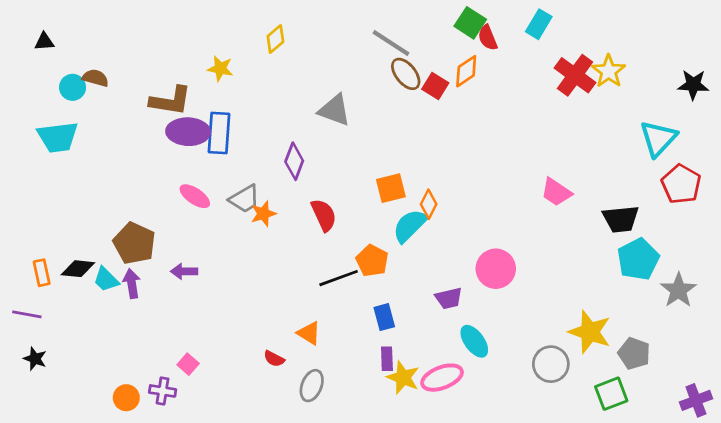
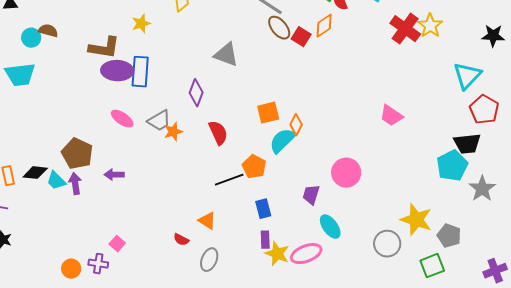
yellow star: (220, 69) -> (141, 24), turned -30
black trapezoid: (621, 219) -> (467, 144), moved
purple trapezoid: (449, 298) -> (311, 195), turned 120

